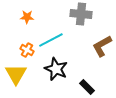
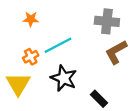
gray cross: (81, 14) -> (107, 21), moved
orange cross: (27, 50) -> (31, 57), turned 32

